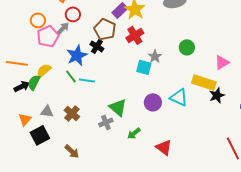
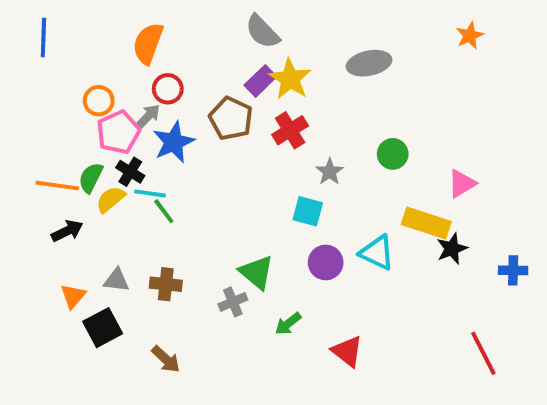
black cross: (97, 46) -> (130, 172), moved
blue star: (77, 55) -> (174, 142), moved
cyan square: (144, 67) -> (308, 211), moved
cyan line: (87, 80) -> (150, 193), moved
green semicircle: (34, 82) -> (91, 178), moved
brown cross: (72, 113) -> (166, 284), turned -35

